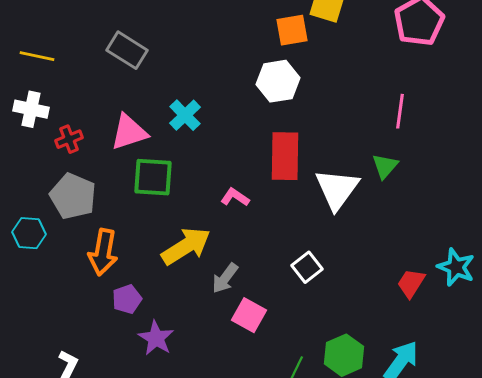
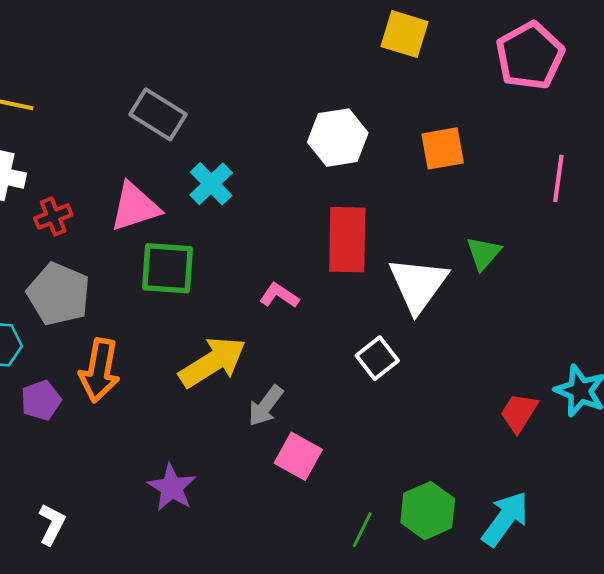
orange square: (292, 30) -> (443, 148), moved
gray rectangle: (127, 50) -> (158, 114), moved
pink line: (400, 111) -> (558, 178), moved
white square: (307, 267) -> (377, 358), moved
purple pentagon: (127, 299) -> (41, 400), moved

